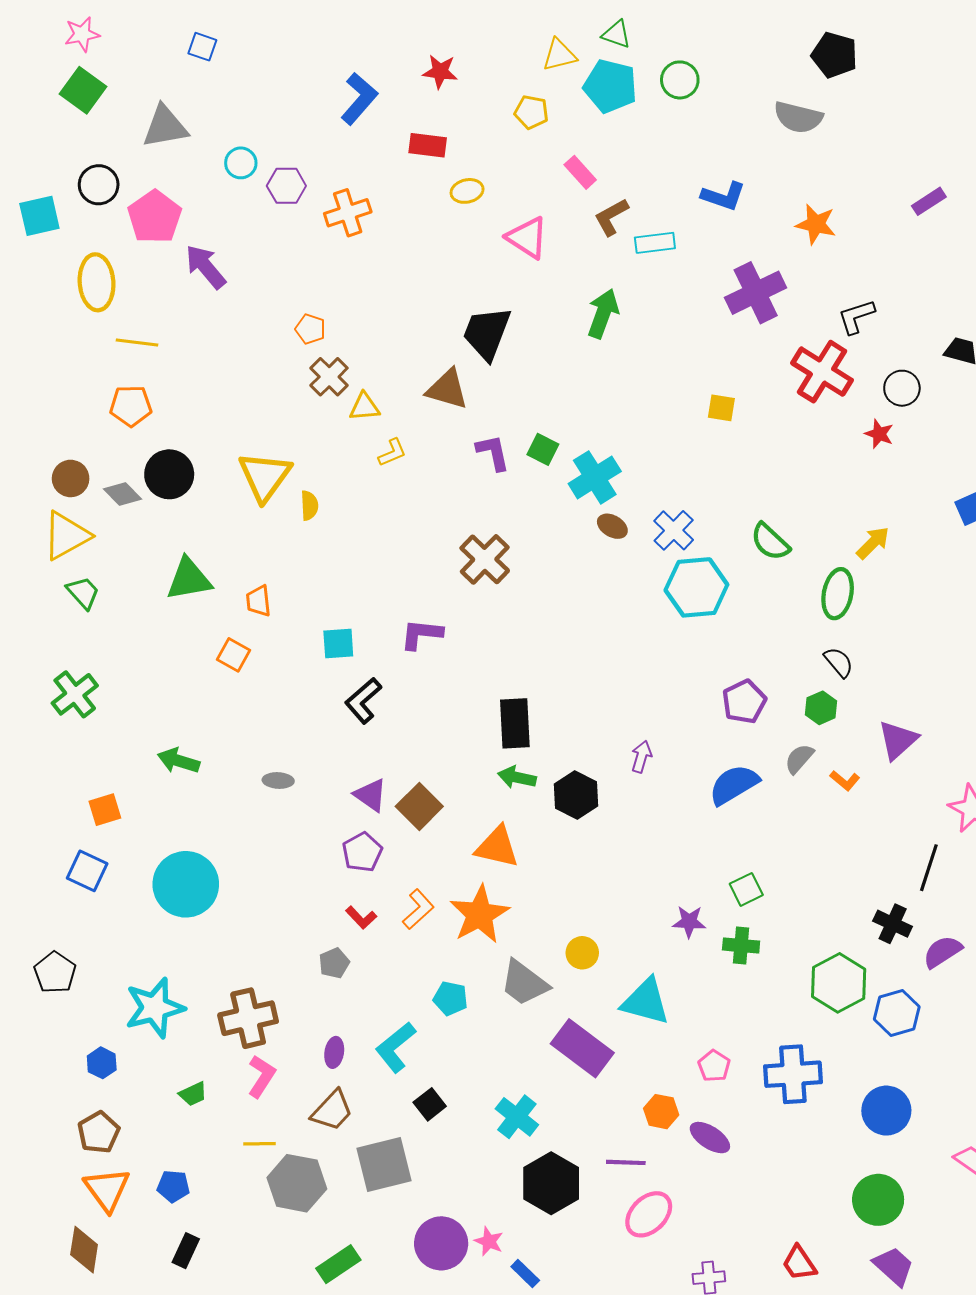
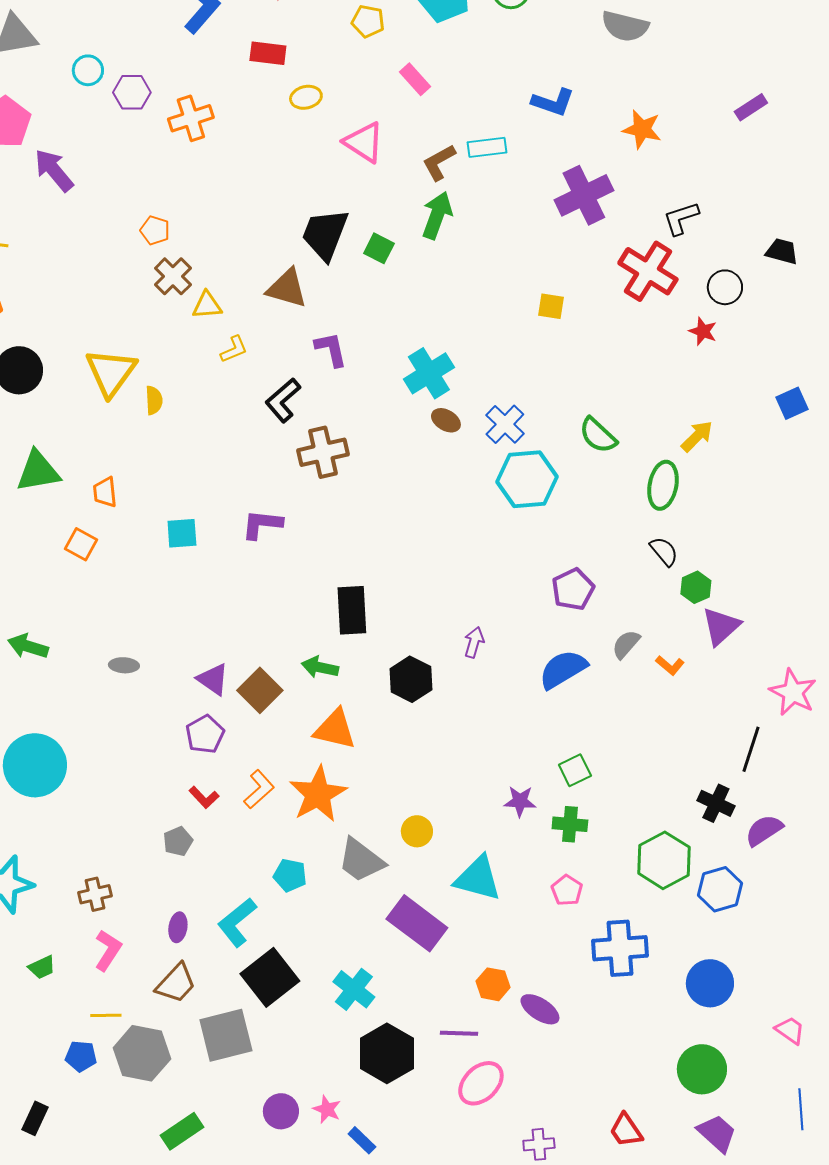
brown L-shape: (611, 217) -> (439, 162), moved
green square: (543, 449) -> (379, 248), moved
brown cross: (485, 559) -> (323, 452), turned 33
black L-shape: (363, 701) -> (283, 400), moved
green hexagon: (821, 708) -> (696, 587), moved
green arrow: (517, 777) -> (320, 667), moved
brown cross: (248, 1018) -> (95, 894), size x0.6
pink pentagon: (714, 1066) -> (567, 890), moved
black square: (430, 1104) -> (270, 977), size x1.8
blue pentagon: (173, 1186) -> (81, 1056), moved
purple circle: (441, 1243) -> (281, 1111), size x0.7

